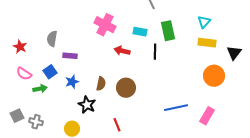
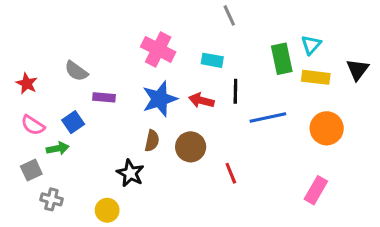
green rectangle: (168, 31) -> (282, 59), moved
gray semicircle: (52, 39) -> (76, 71), turned -63
red arrow: (122, 51) -> (201, 100), moved
black triangle: (234, 53) -> (358, 70), moved
blue star: (72, 82) -> (160, 99), moved, size x1.6
blue line: (176, 108) -> (268, 117), moved
gray square: (17, 116) -> (31, 170), moved
red line: (117, 125) -> (231, 173), moved

